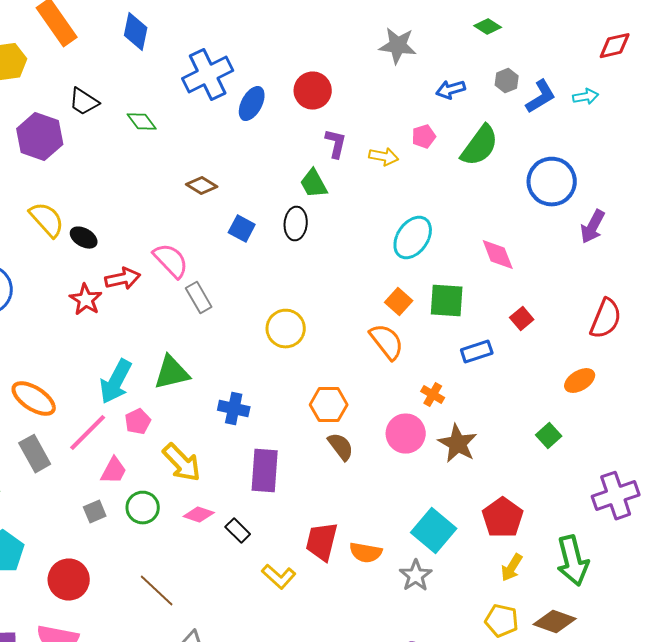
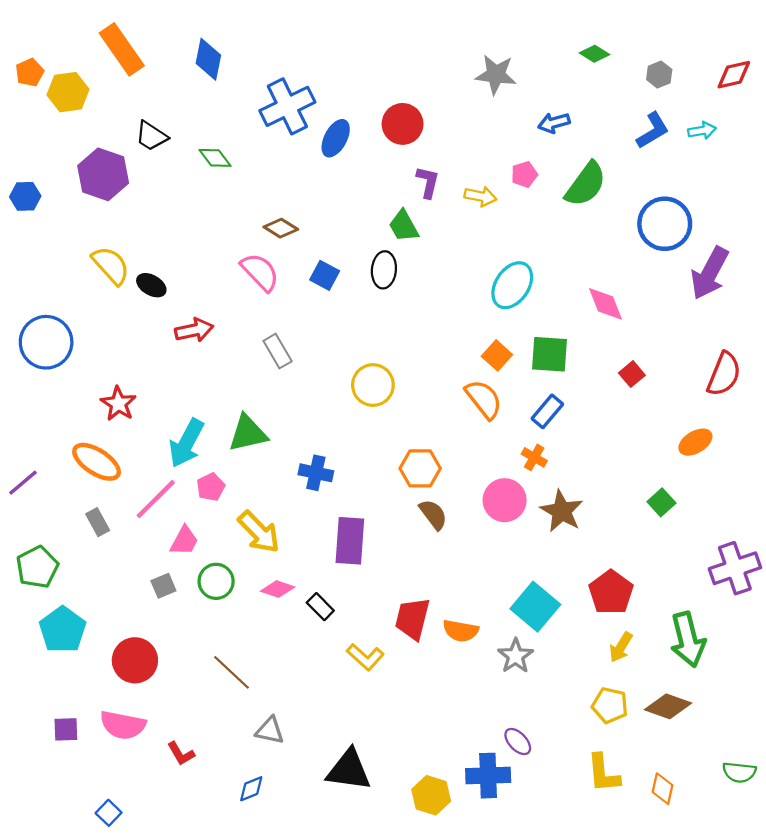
gray hexagon: (507, 81) -> (659, 75), moved
purple arrow: (593, 227) -> (710, 273), size x1.4
pink semicircle: (171, 261) -> (260, 272), moved
red star: (86, 300) -> (118, 404), moved
blue rectangle: (477, 352) -> (547, 411), moved, turned -32
gray rectangle: (35, 454) -> (98, 522), size x0.7

